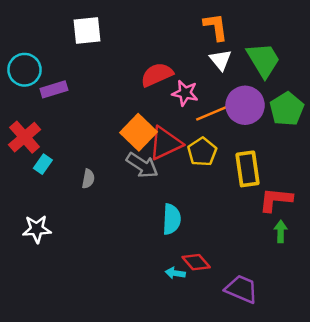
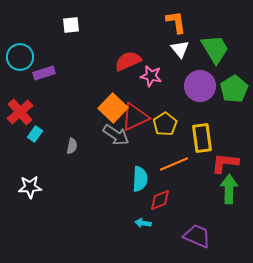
white square: (87, 31) -> (71, 25), size x0.7
orange line: (213, 113) -> (174, 164), moved
green arrow: (281, 231) -> (229, 189), size x1.6
red diamond: (196, 262) -> (160, 200), moved, turned -70

